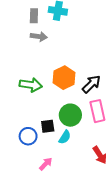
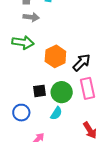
green arrow: (31, 85) -> (23, 42), moved
black square: (48, 126) -> (40, 91), moved

